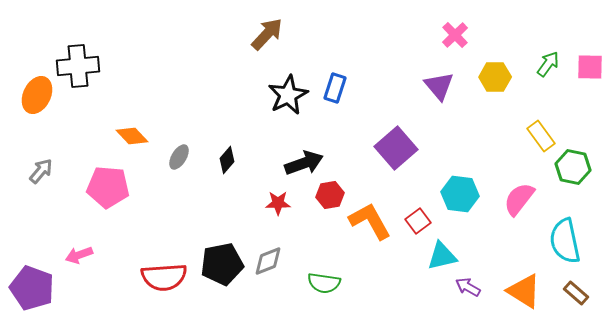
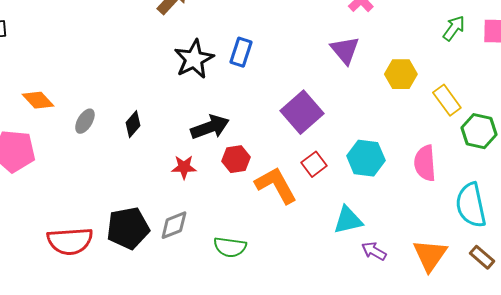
yellow hexagon: (495, 77) -> (401, 74), moved
pink semicircle: (519, 199) -> (425, 163), turned -42
red square: (418, 221) -> (314, 164), moved
orange triangle: (524, 291) -> (430, 255), turned 33

